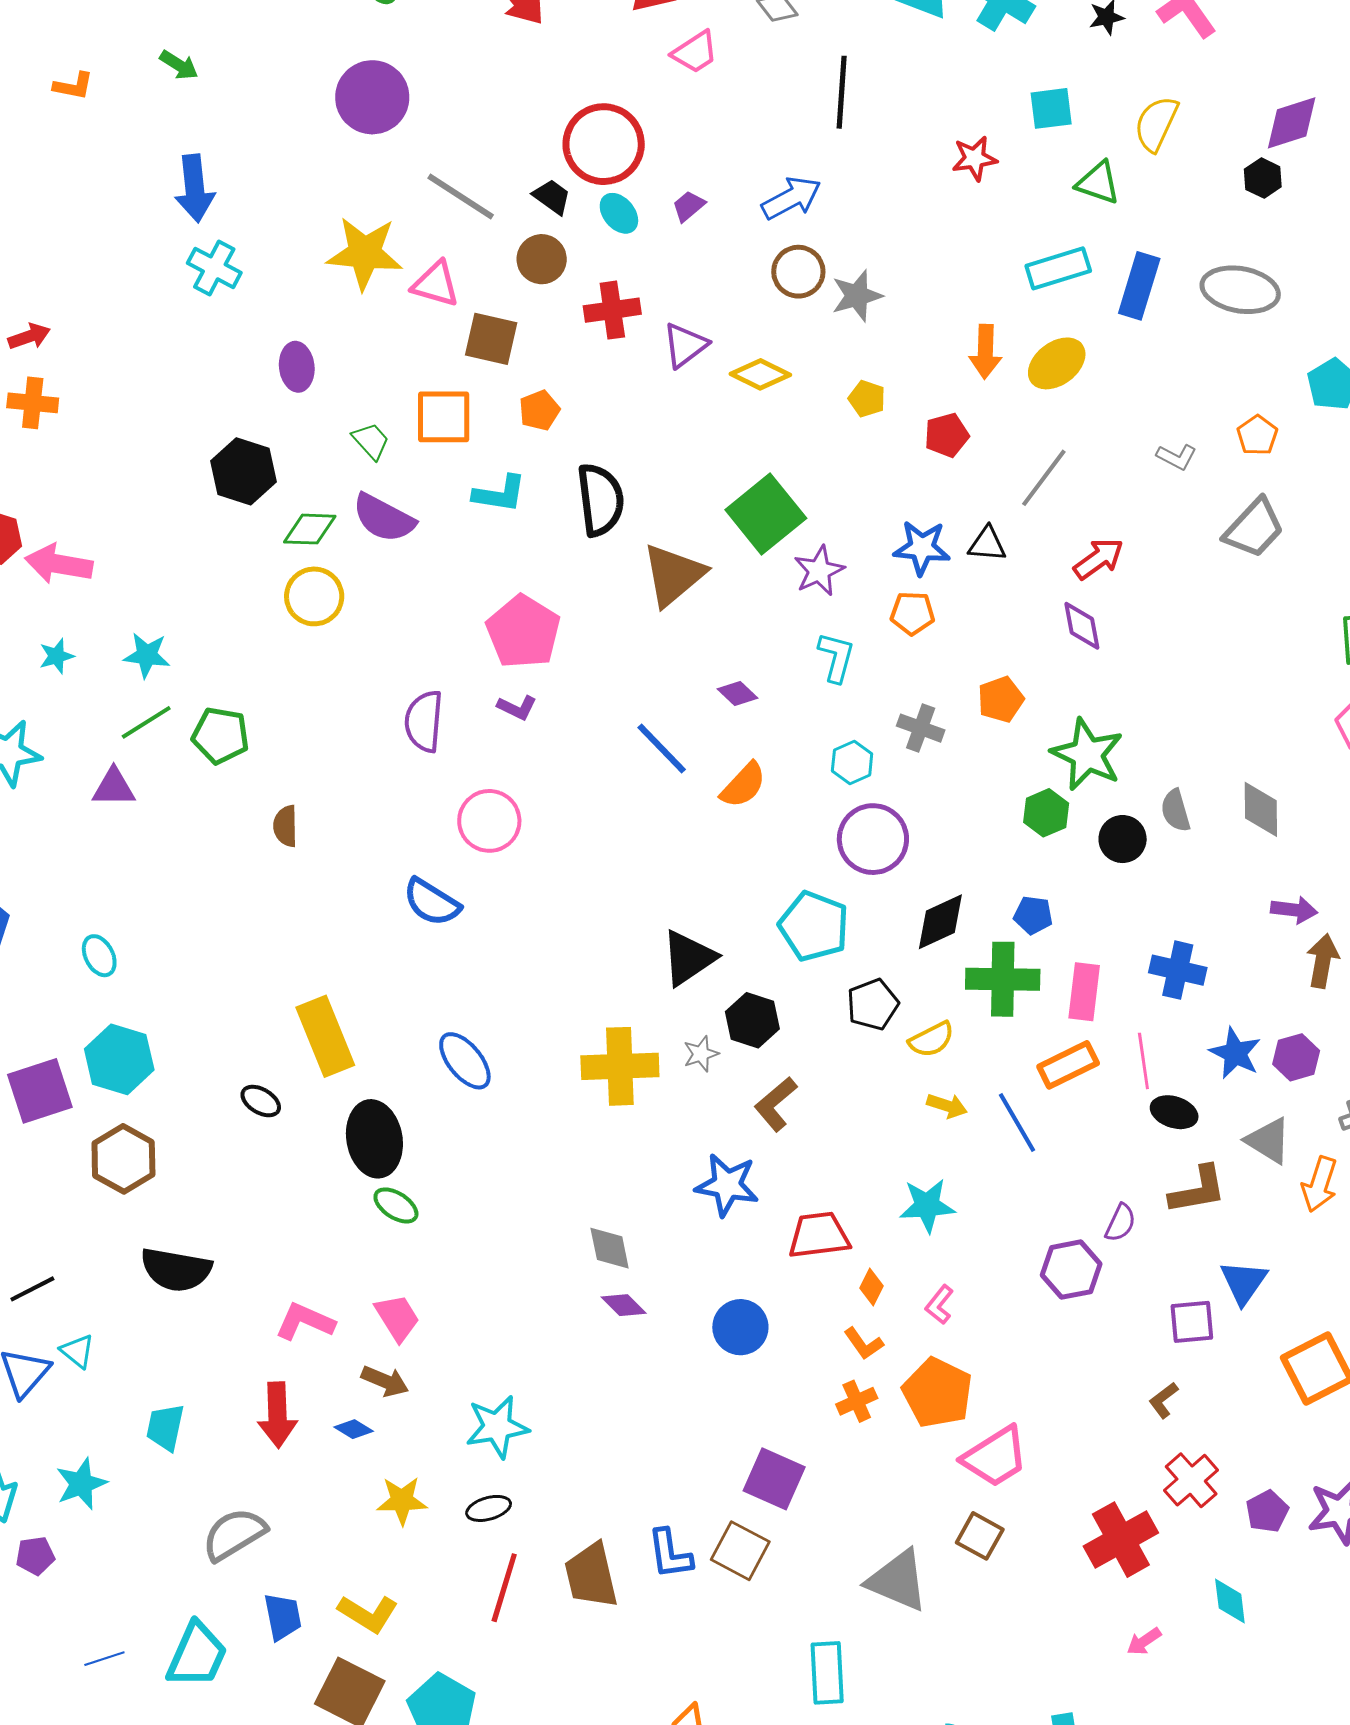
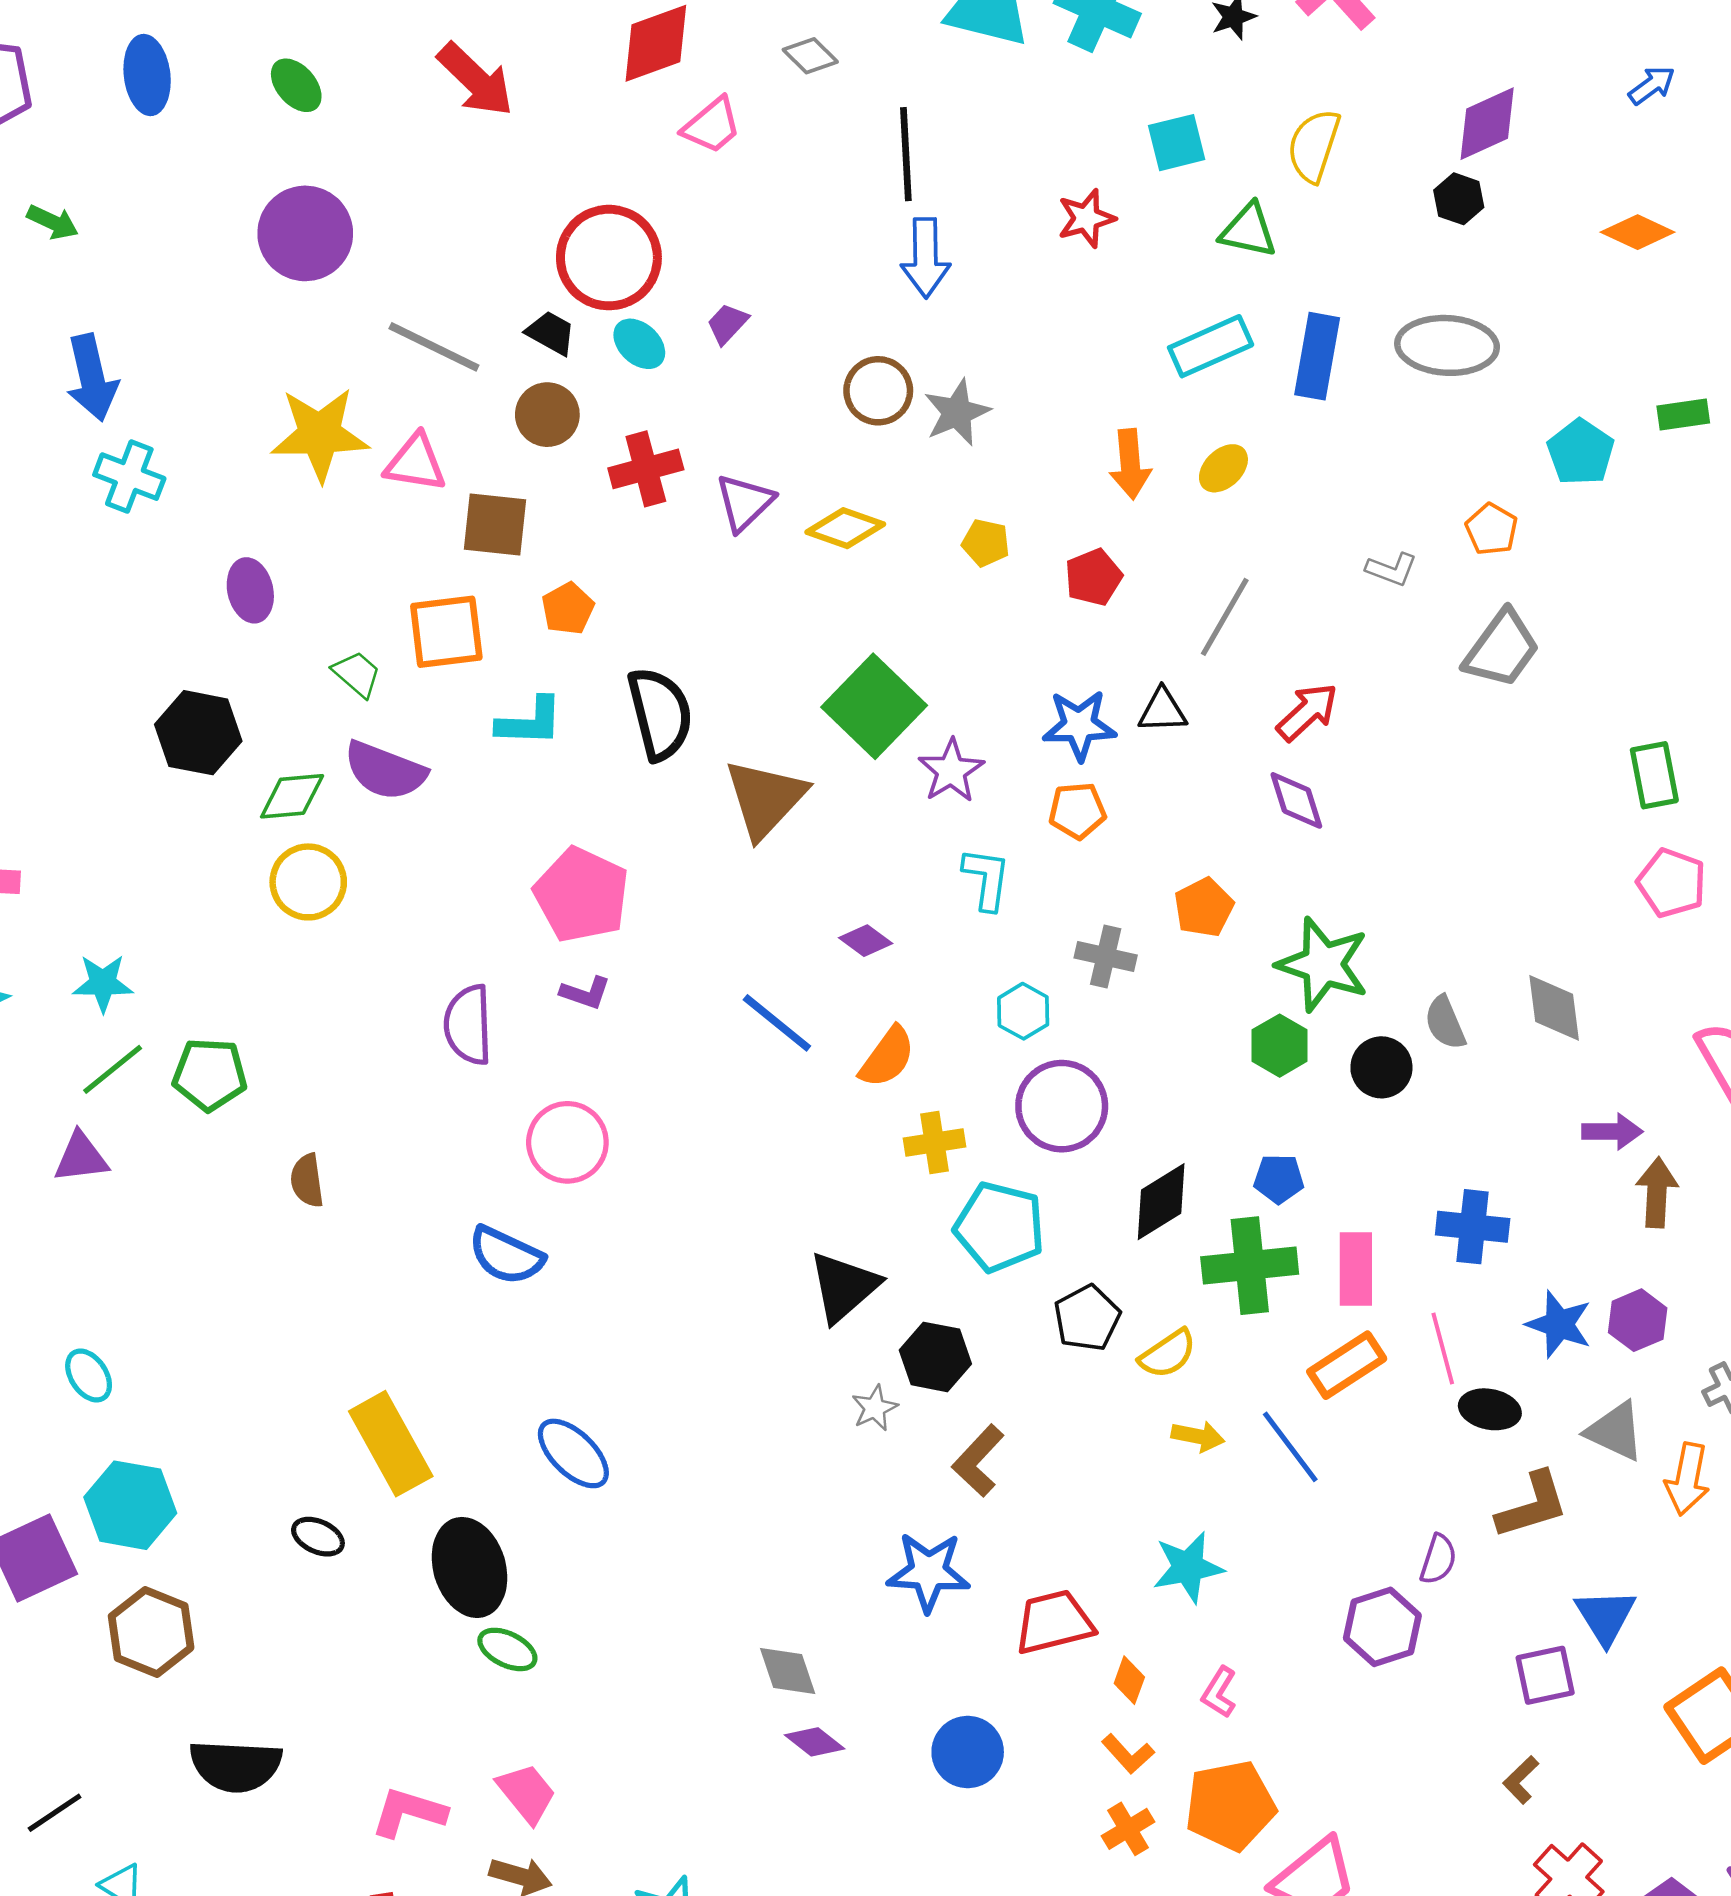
blue arrow: (791, 198) -> (926, 258), moved, turned 124
yellow ellipse: (1057, 363) -> (1223, 468), size x0.7
yellow cross: (620, 1066) -> (934, 1143), moved, size x0.6
orange pentagon: (937, 1393) -> (1230, 1805), turned -30

